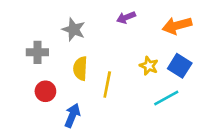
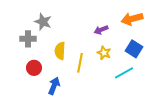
purple arrow: (126, 17) -> (101, 30), moved
gray star: (74, 30) -> (43, 22), moved
yellow star: (149, 66) -> (104, 53), moved

